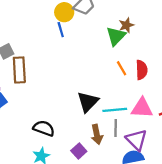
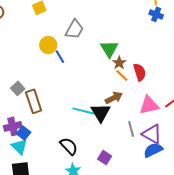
yellow circle: (64, 12) -> (48, 45), moved
brown star: (126, 25) -> (119, 63), moved
cyan line: (115, 110) -> (83, 111), moved, turned 35
black semicircle: (44, 128) -> (69, 146), turned 42
brown arrow: (97, 134) -> (114, 98), moved, turned -90

